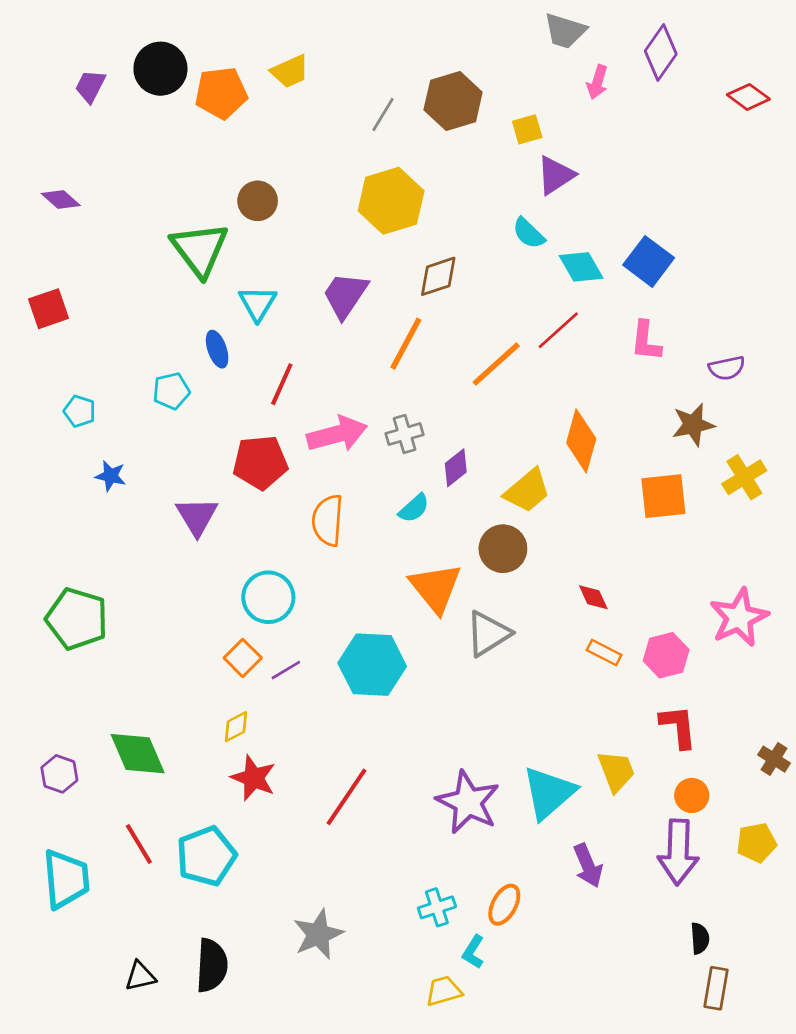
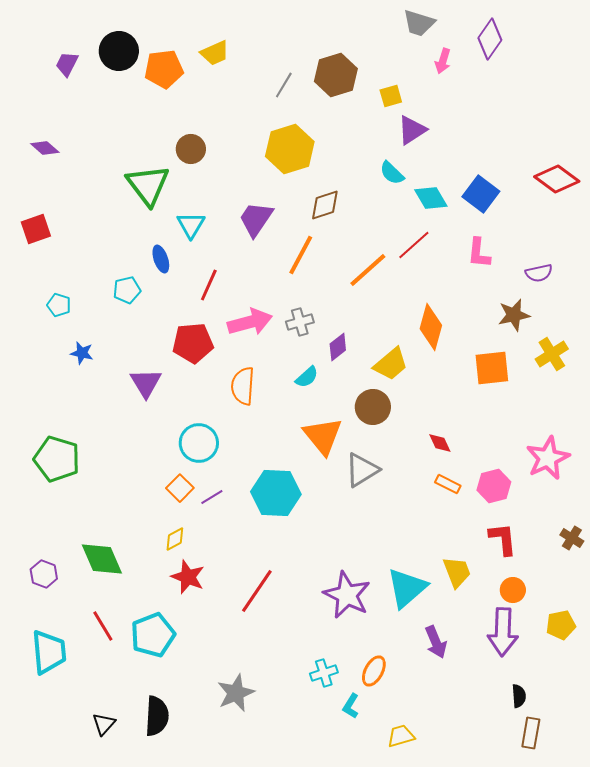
red diamond: (748, 97) -> (557, 179), moved, size x1.4
brown cross: (774, 759) -> (572, 538), moved
black triangle: (140, 976) -> (104, 724), turned -35
yellow trapezoid: (444, 991) -> (401, 736), moved

